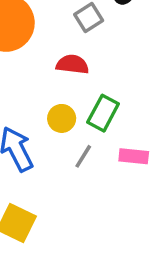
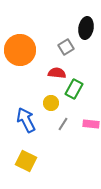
green rectangle: (103, 113) -> (74, 89), moved

